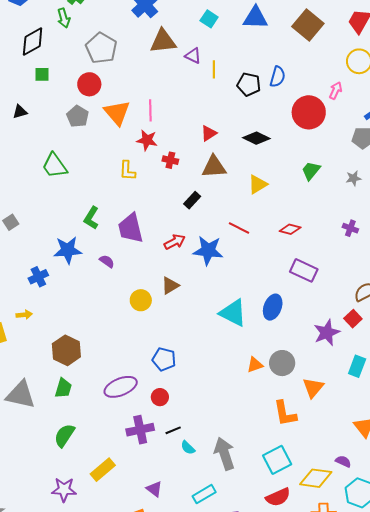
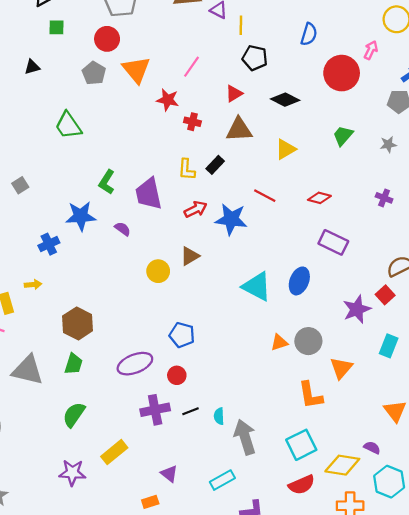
black pentagon: (249, 84) -> (255, 58), moved
pink line: (150, 110) -> (191, 67), moved, turned 35
yellow L-shape: (127, 171) -> (187, 170), moved
cyan semicircle: (188, 448) -> (219, 416), moved, turned 42

